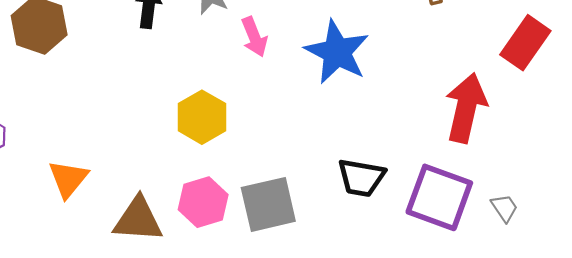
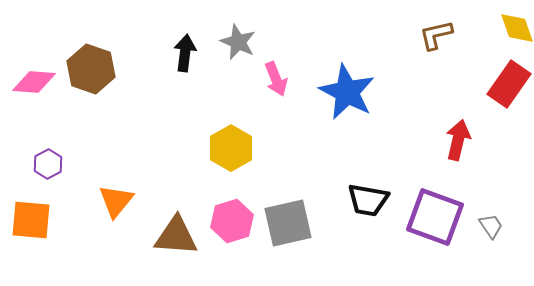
red arrow: (466, 108) -> (458, 140), size x0.7

